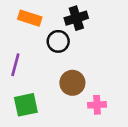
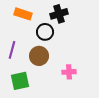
brown circle: (72, 83) -> (39, 56), moved
pink cross: (97, 105) -> (69, 72), moved

